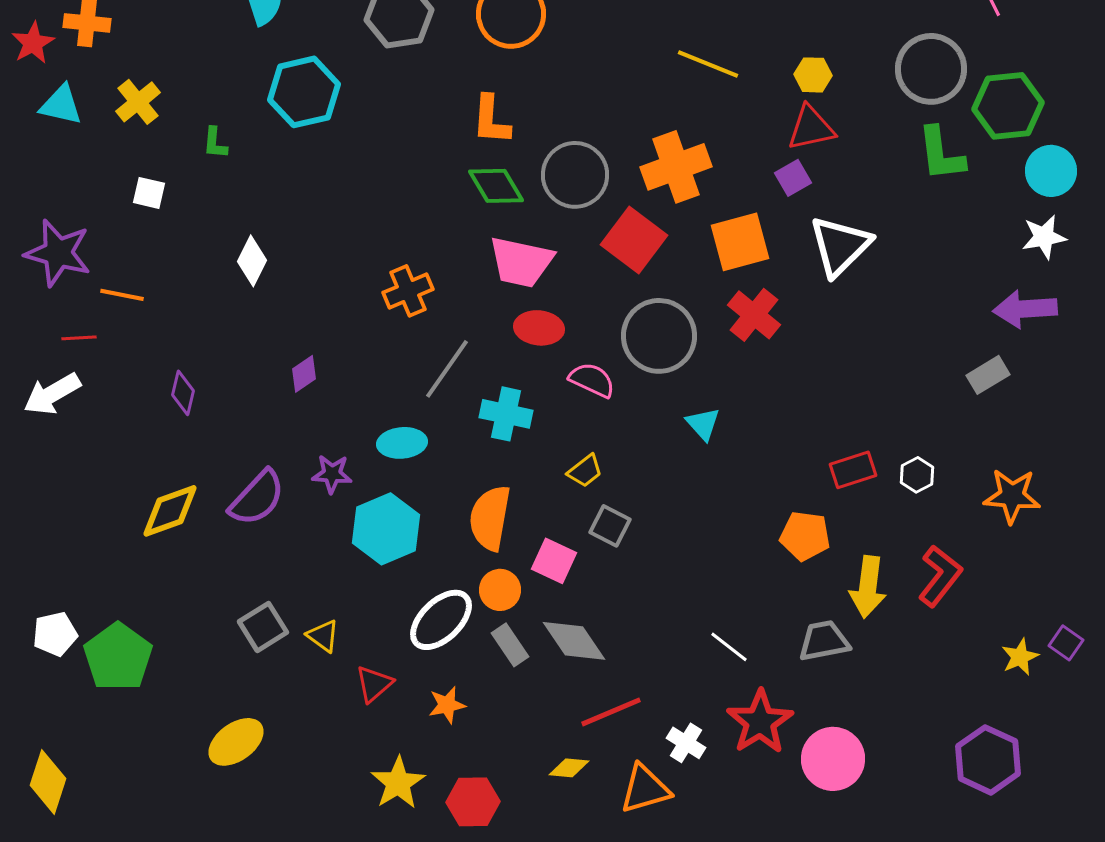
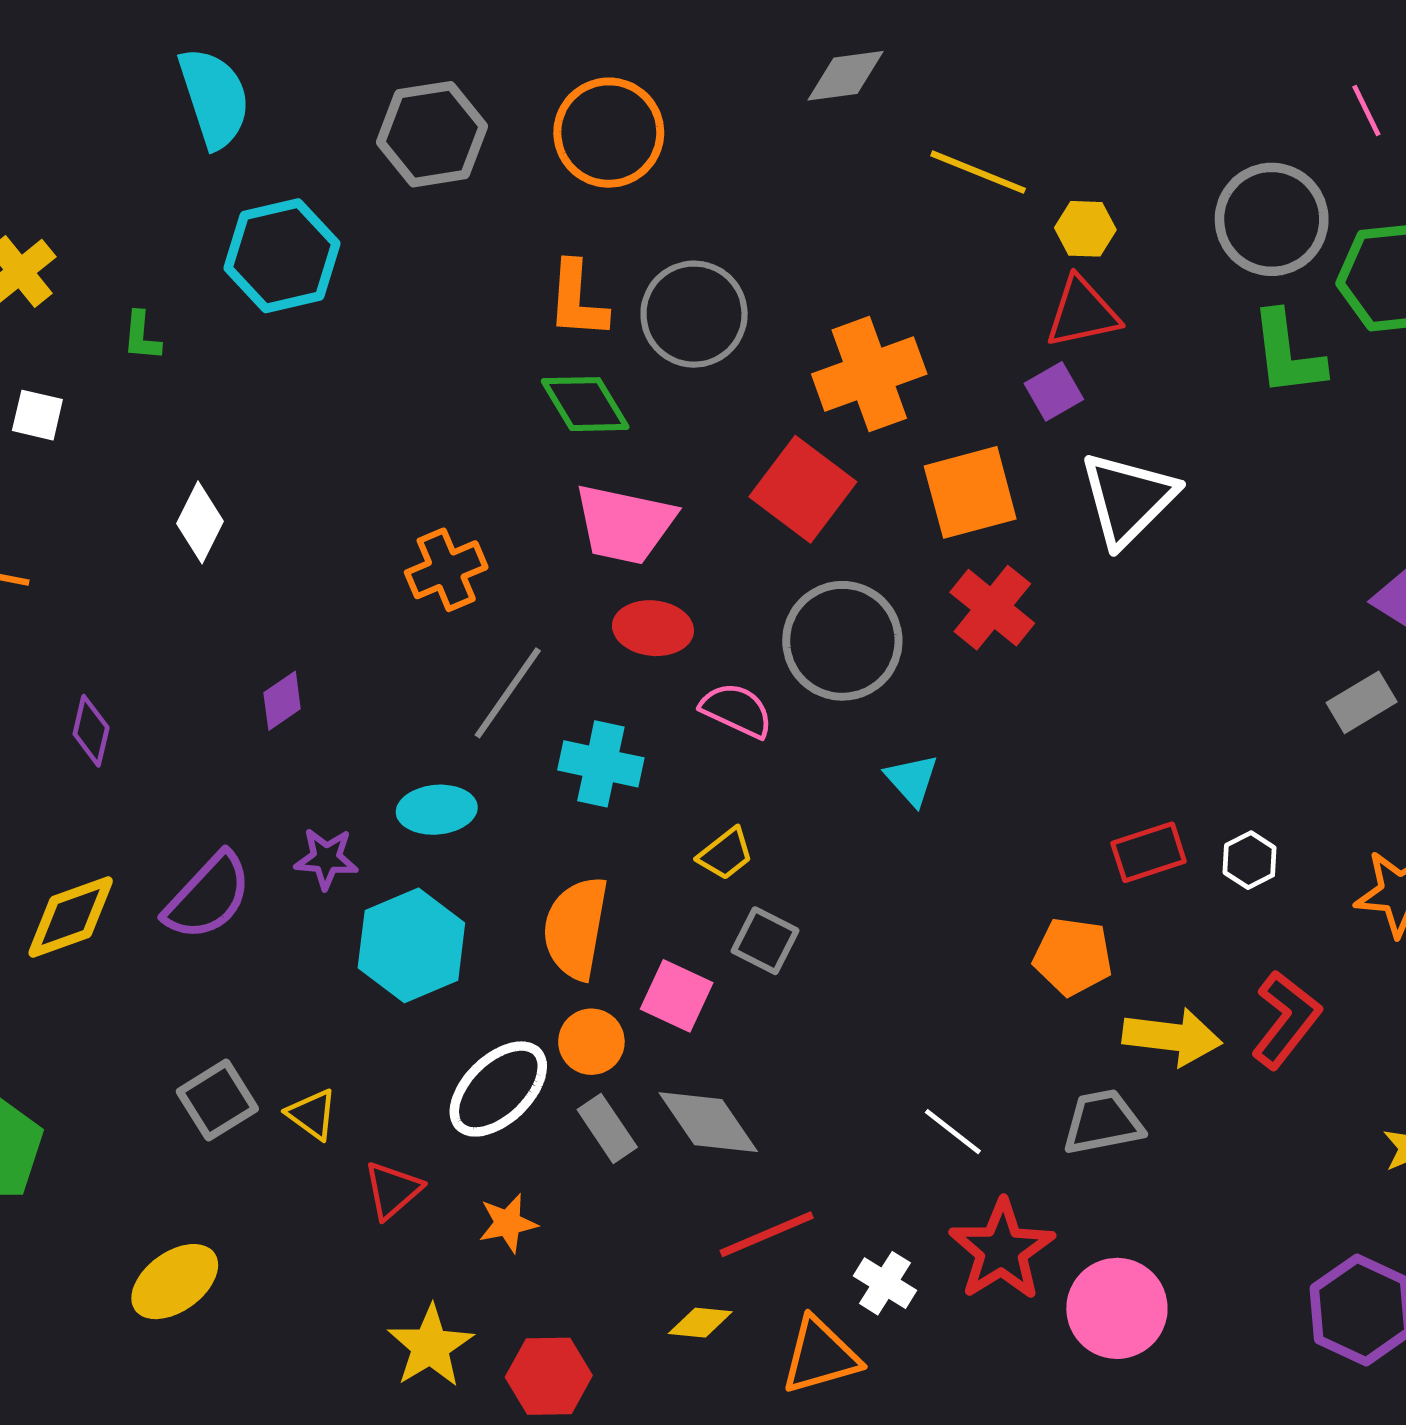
yellow line: (708, 64) -> (978, 172), moved
gray circle: (575, 175) -> (694, 314), moved
yellow arrow: (868, 587) -> (1172, 1037), turned -90

